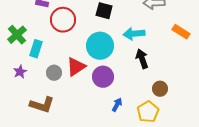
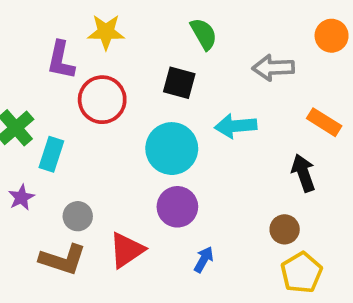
black arrow: (142, 59) -> (303, 173), moved
red triangle: (76, 67) -> (127, 250), moved
gray circle: (54, 73) -> (78, 216), moved
yellow pentagon: (148, 112) -> (301, 273), moved

